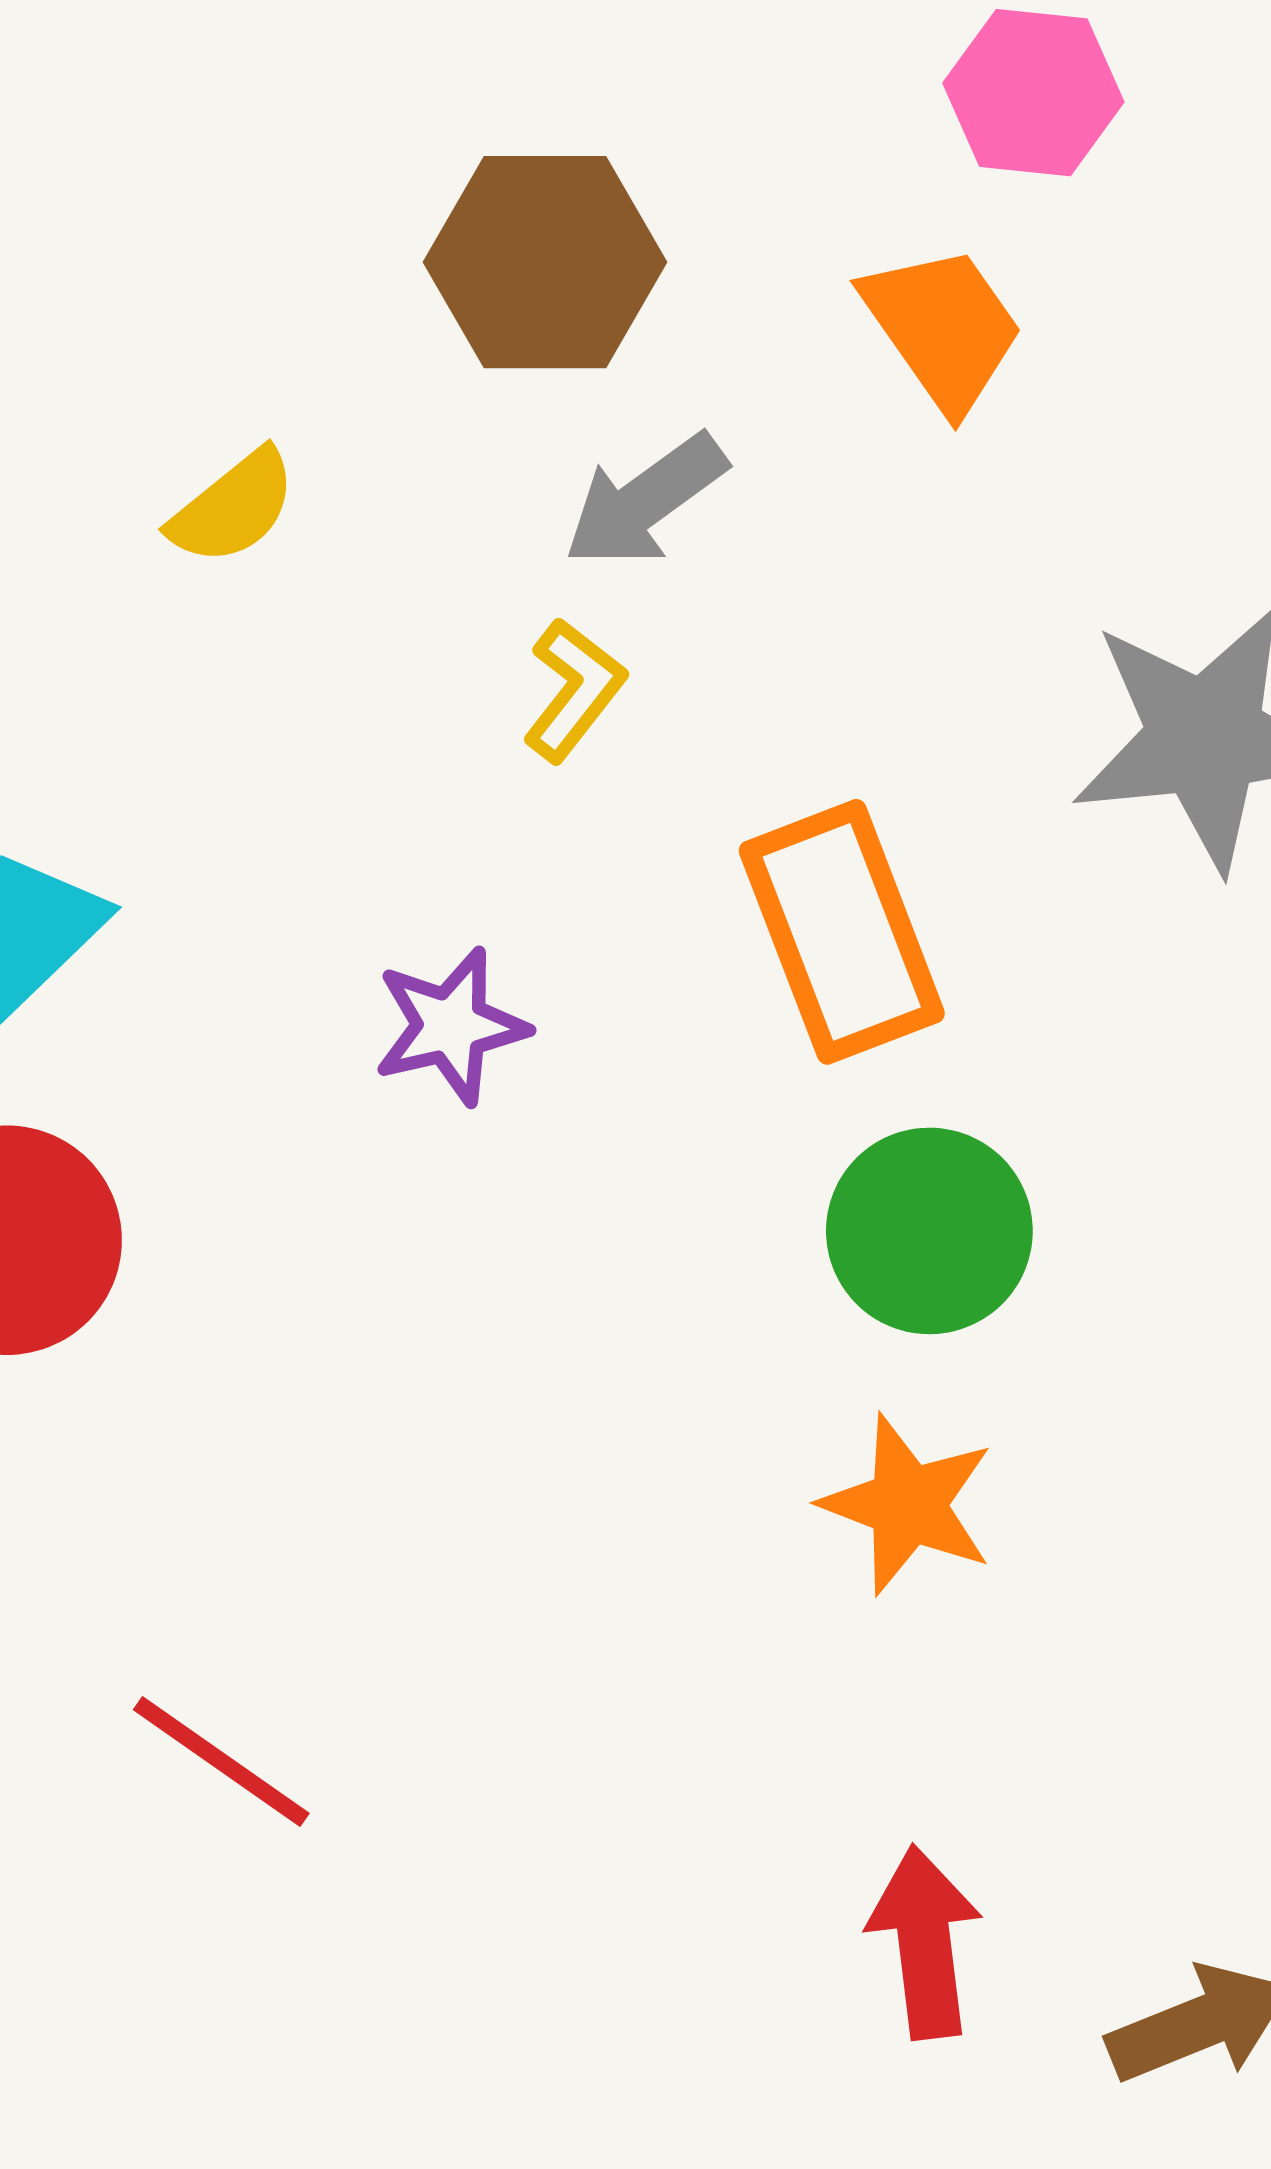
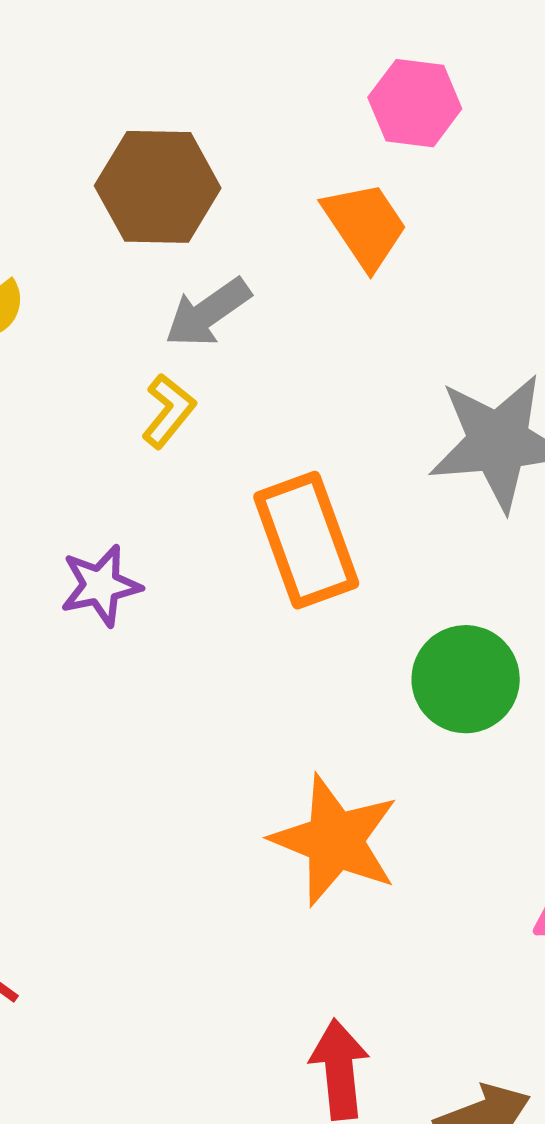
green circle: (929, 1231) -> (466, 679), moved
orange star: (908, 1505) -> (335, 840), size x1.4

